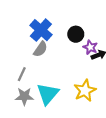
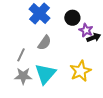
gray semicircle: (40, 49) -> (44, 43), moved

